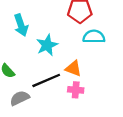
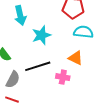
orange triangle: (73, 68) -> (76, 58), moved
gray semicircle: (20, 98) -> (13, 80), turned 138

